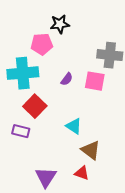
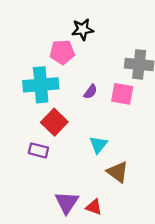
cyan triangle: (74, 126) -> (98, 145), turned 36
red triangle: (82, 173) -> (94, 207), moved

